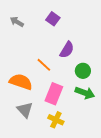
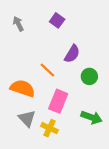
gray arrow: (17, 22) -> (18, 24), turned 32
green arrow: (85, 93) -> (92, 117), moved
yellow cross: (56, 120) -> (50, 128), moved

